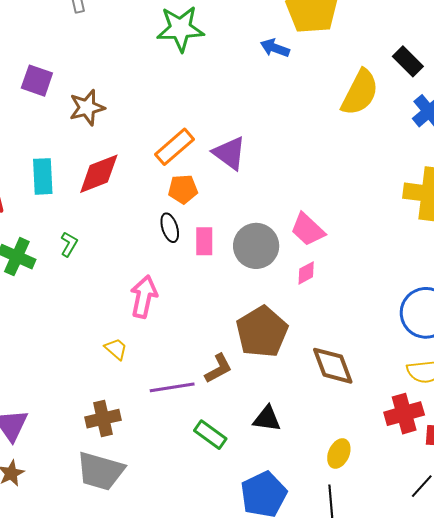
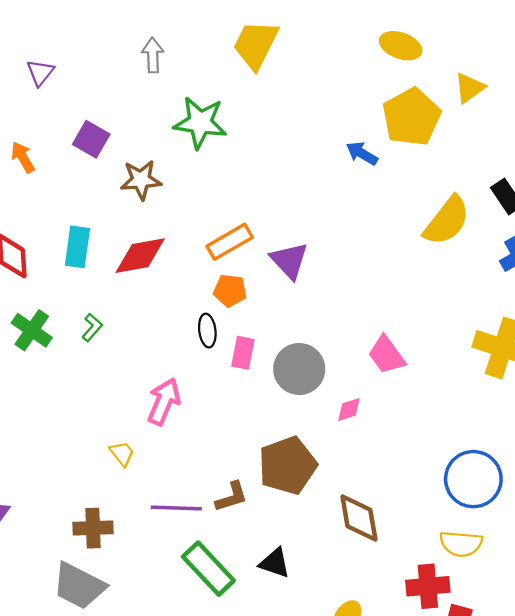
green star: (180, 29) -> (200, 123), moved
pink trapezoid: (308, 230) -> (387, 355), moved
green rectangle: (210, 435) -> (208, 569), size x1.5

